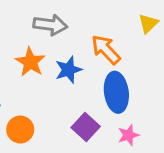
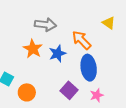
yellow triangle: (148, 23) -> (109, 23), turned -40

